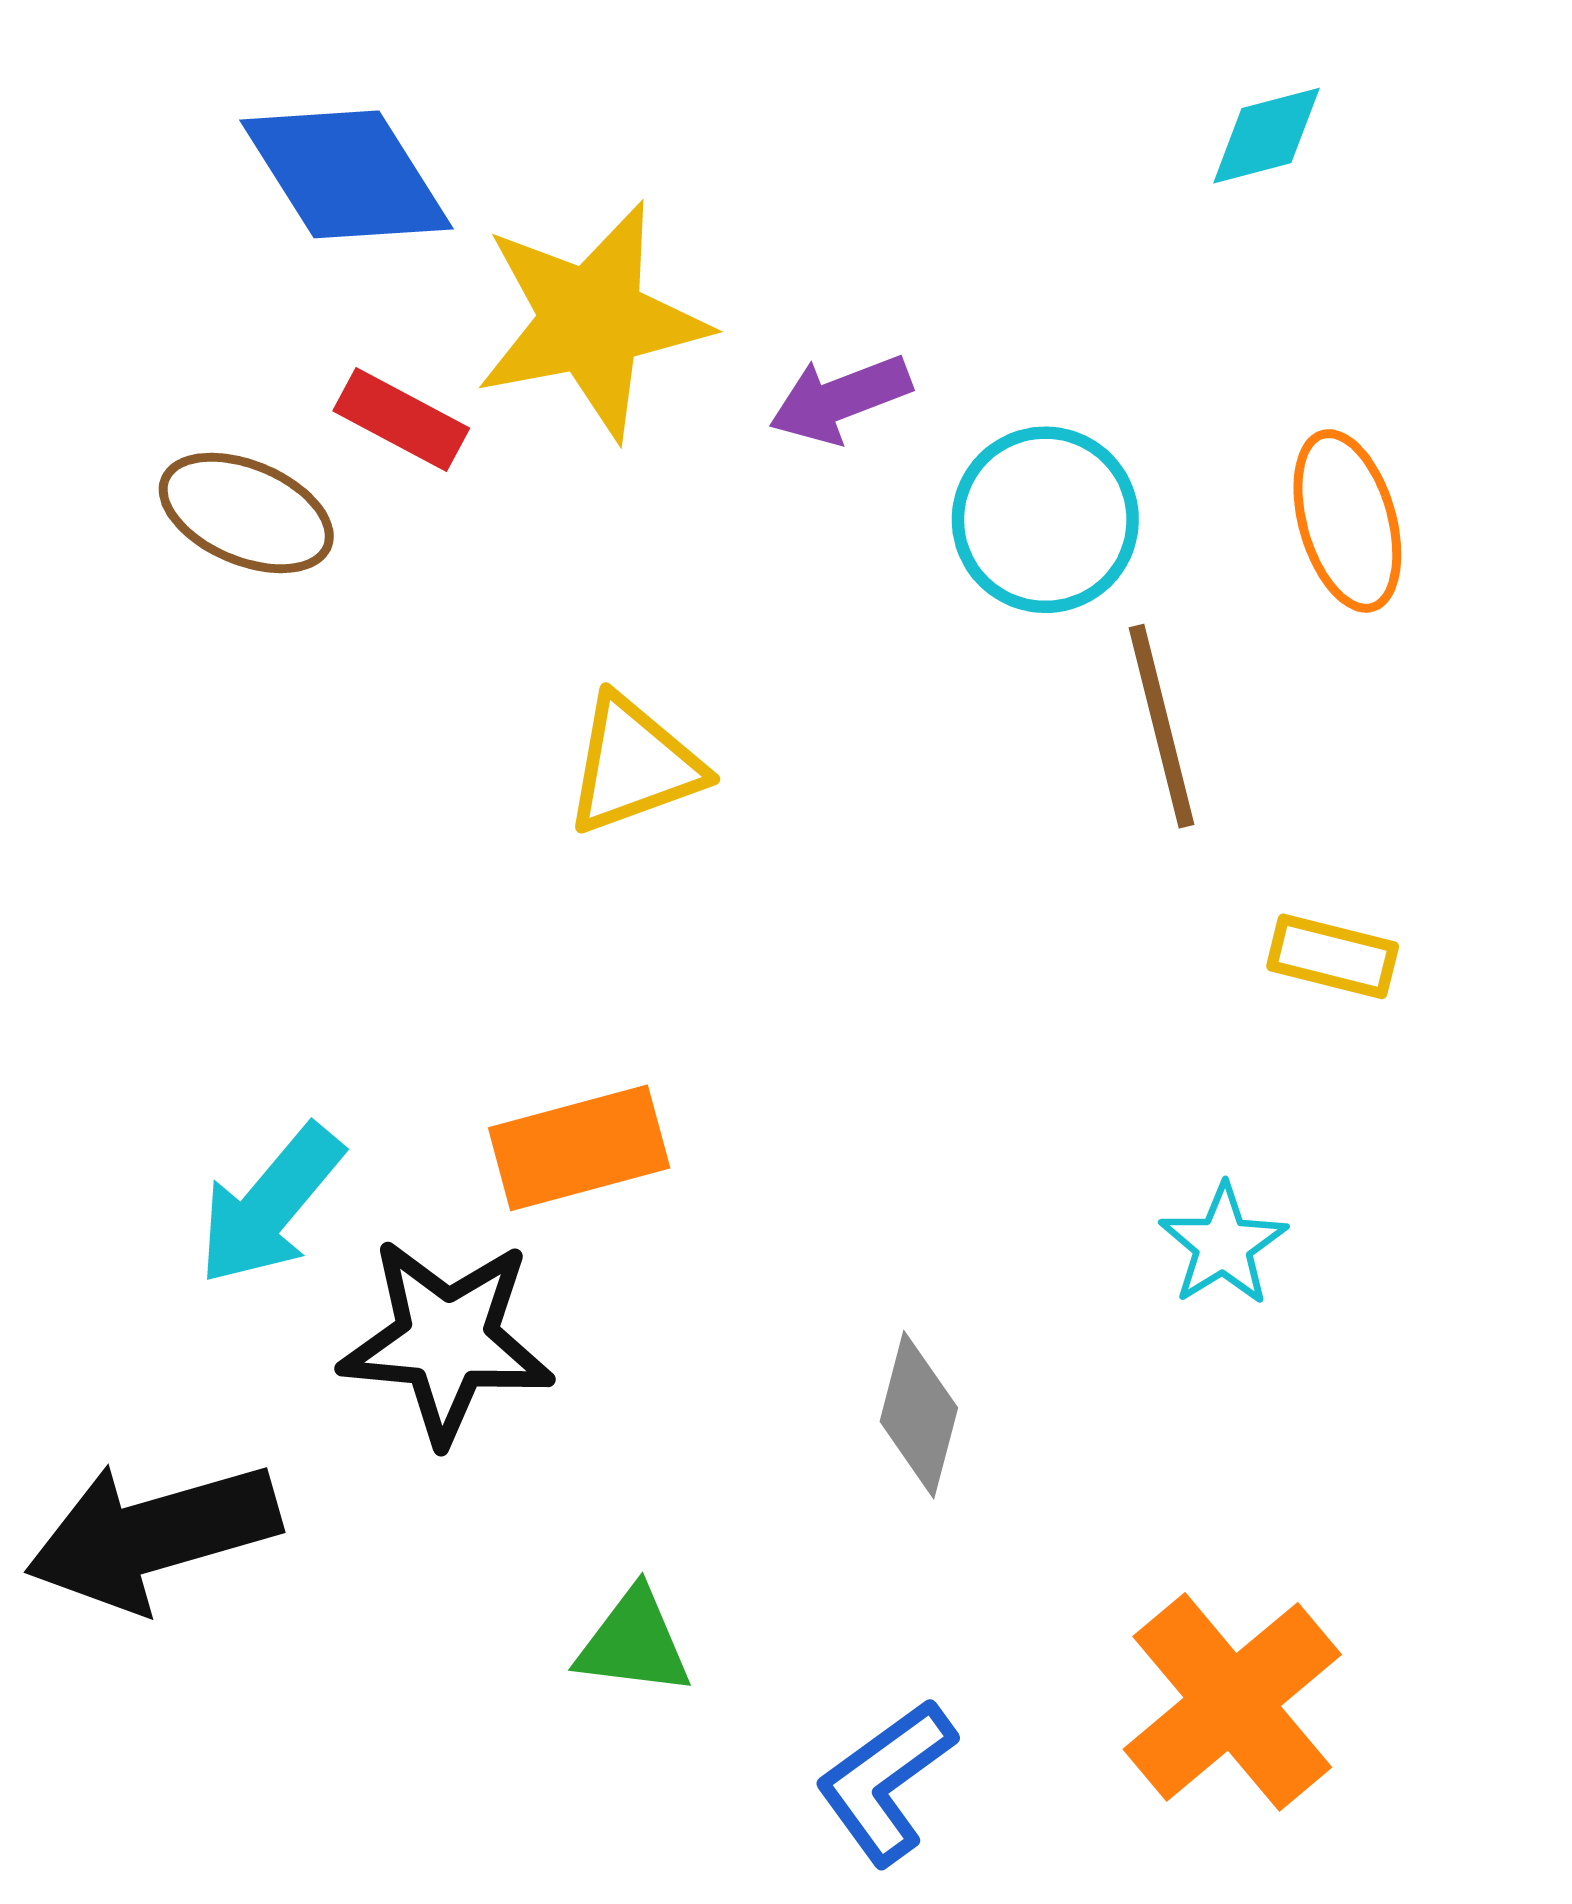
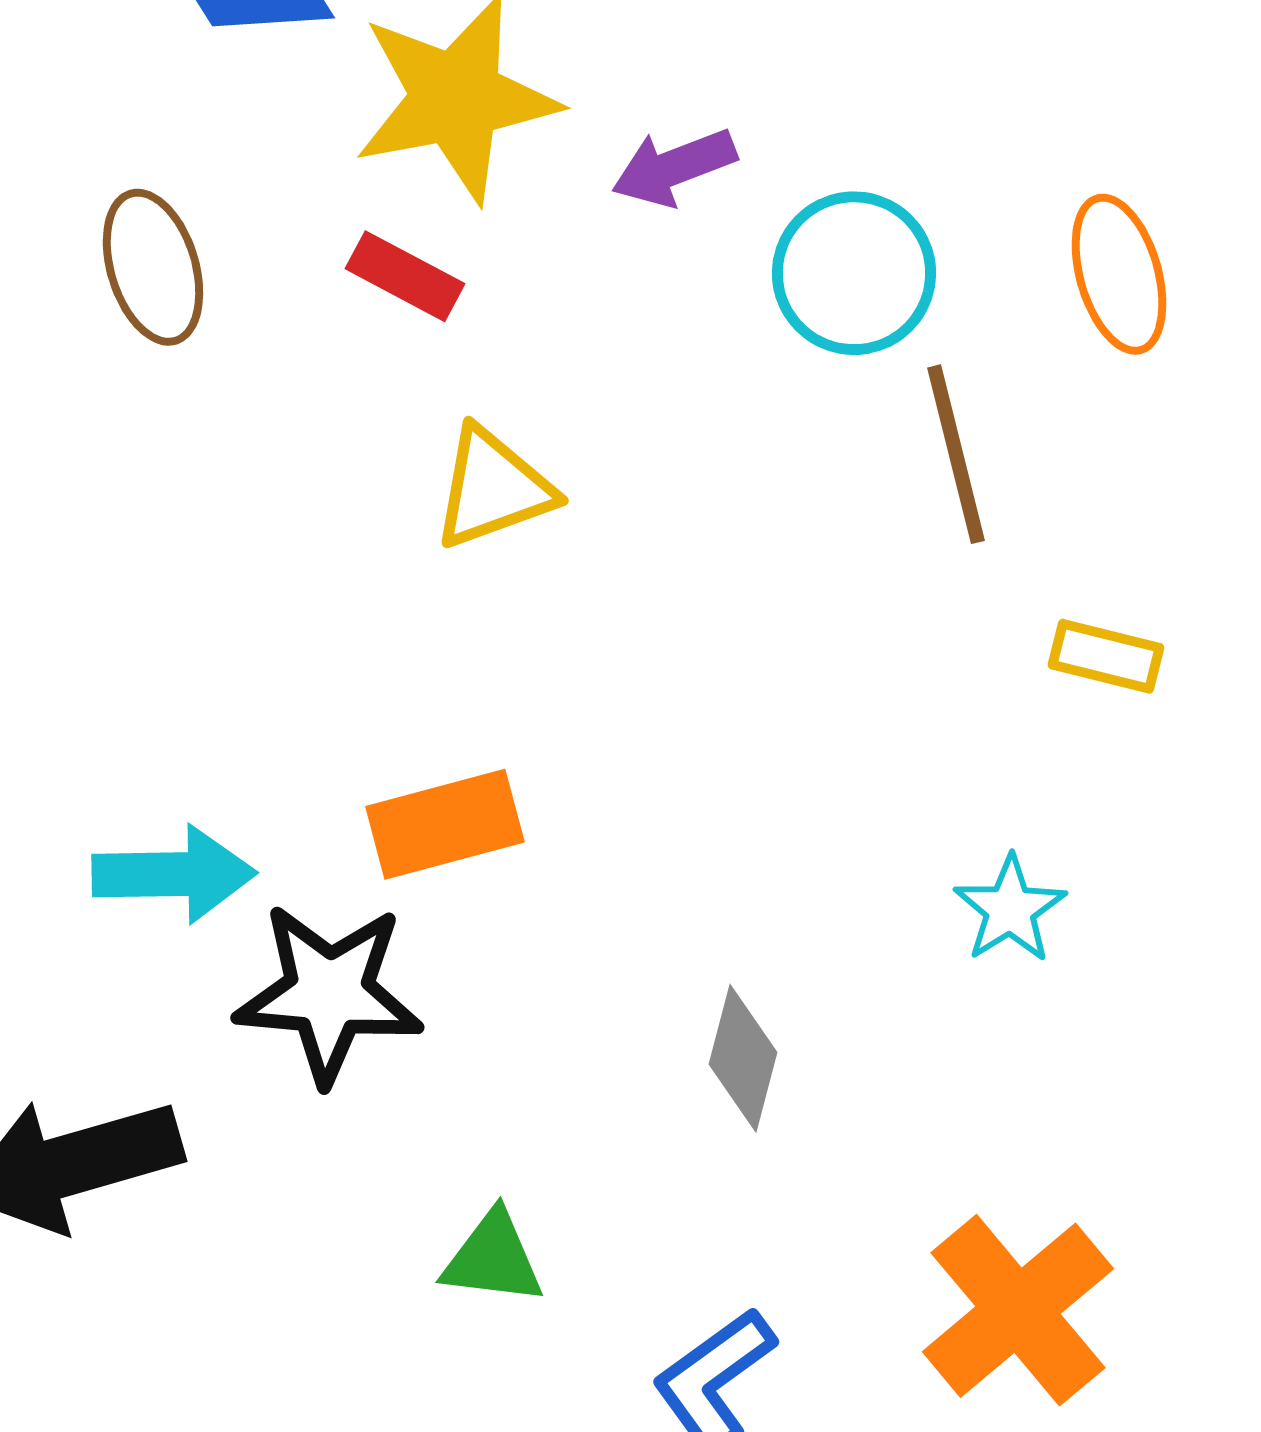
red rectangle: (401, 419) -> (405, 276), moved
brown ellipse: (246, 513) -> (153, 267), turned 50
cyan arrow: (270, 1205) -> (174, 874), turned -131

